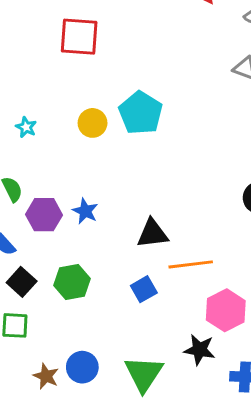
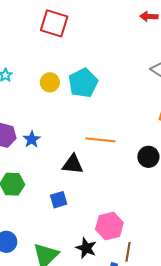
orange line: (191, 264) -> (100, 140), moved

